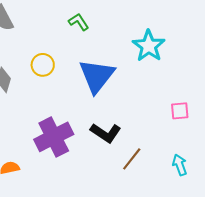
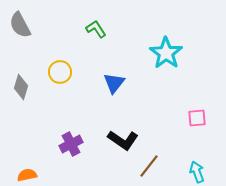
blue triangle: (97, 76) -> (114, 83), size x0.6
purple cross: (54, 137) -> (71, 144), size x0.6

